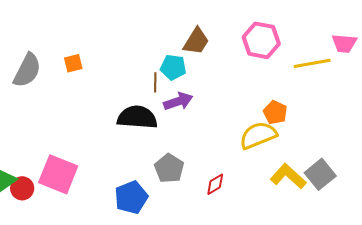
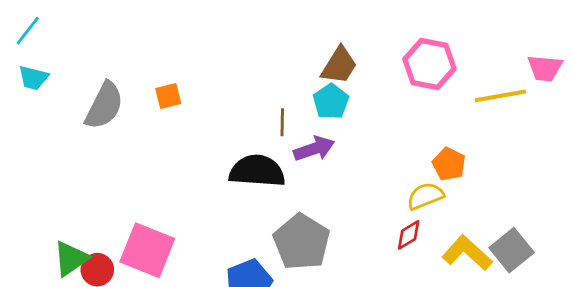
cyan pentagon: (173, 67) -> (331, 101), moved, turned 30
yellow semicircle: (258, 135) -> (425, 196), size x0.7
gray pentagon: (169, 168) -> (302, 242), size x1.4
red diamond: (215, 184) -> (409, 235), moved

